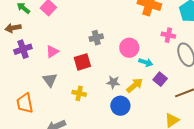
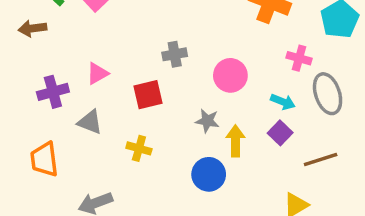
purple cross: (23, 49) -> (53, 92), moved
cyan arrow: (146, 62) -> (283, 102), moved
gray triangle: (50, 80) -> (90, 122), turned -35
gray star: (113, 82) -> (207, 121), moved
yellow arrow: (135, 85) -> (235, 141), turned -54

